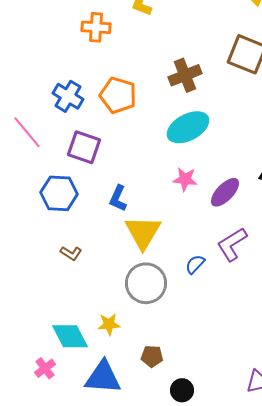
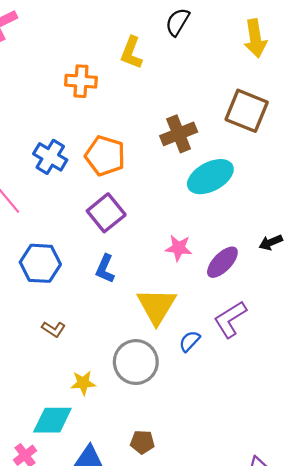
cyan ellipse: (188, 127) -> (210, 177), moved
purple square: (84, 147) -> (106, 213), moved, turned 32
yellow triangle: (143, 232) -> (157, 306), moved
yellow star: (109, 324) -> (83, 383), moved
cyan diamond: (70, 336) -> (52, 420), turned -63

